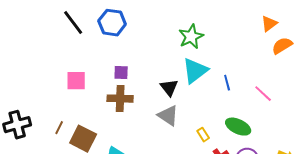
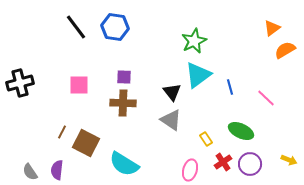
black cross: (17, 125) -> (20, 83), moved

